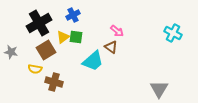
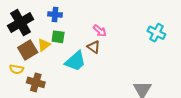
blue cross: (73, 15) -> (55, 14), turned 32
yellow triangle: (63, 37) -> (44, 45), moved

